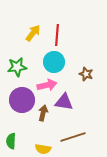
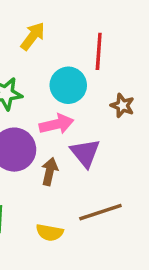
red line: (57, 35) -> (99, 51), moved
purple triangle: (64, 102) -> (85, 153), turned 42

